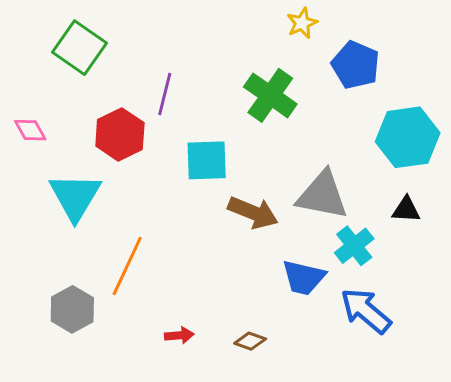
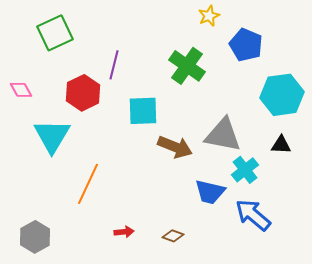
green square: (79, 48) -> (55, 33), turned 30
gray hexagon: (72, 309) -> (35, 237), moved

